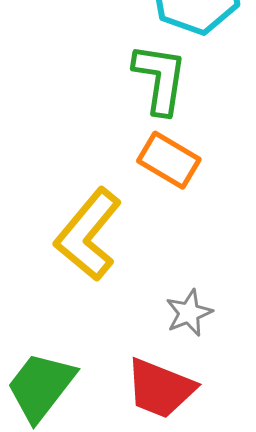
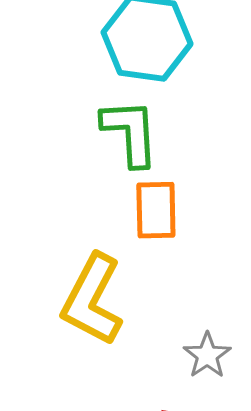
orange rectangle: (169, 160) -> (156, 210), turned 70

